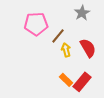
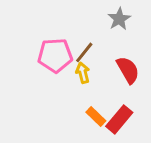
pink pentagon: (36, 24) -> (55, 55), moved
yellow arrow: (66, 50) -> (83, 73), moved

